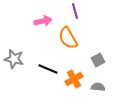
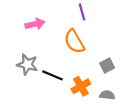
pink arrow: (43, 21) -> (35, 24), moved
gray star: (14, 59) -> (27, 64), moved

